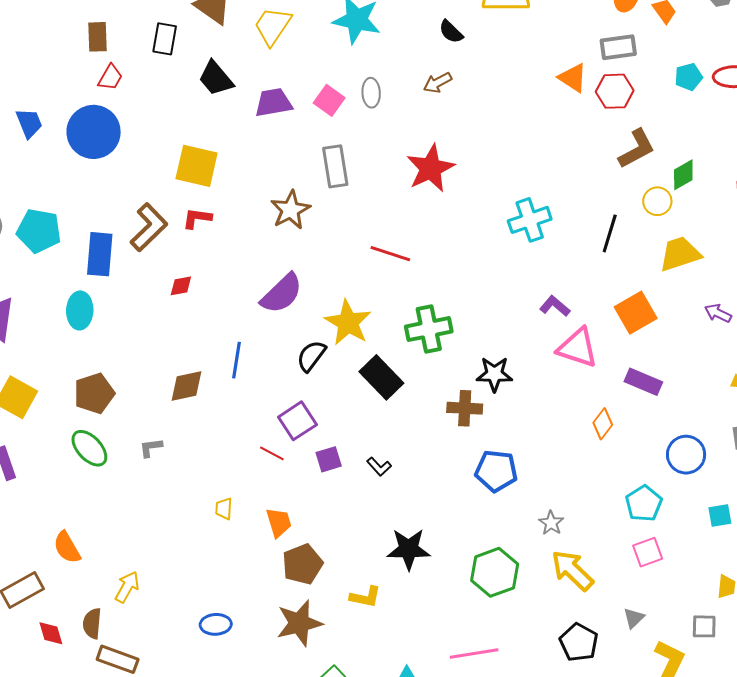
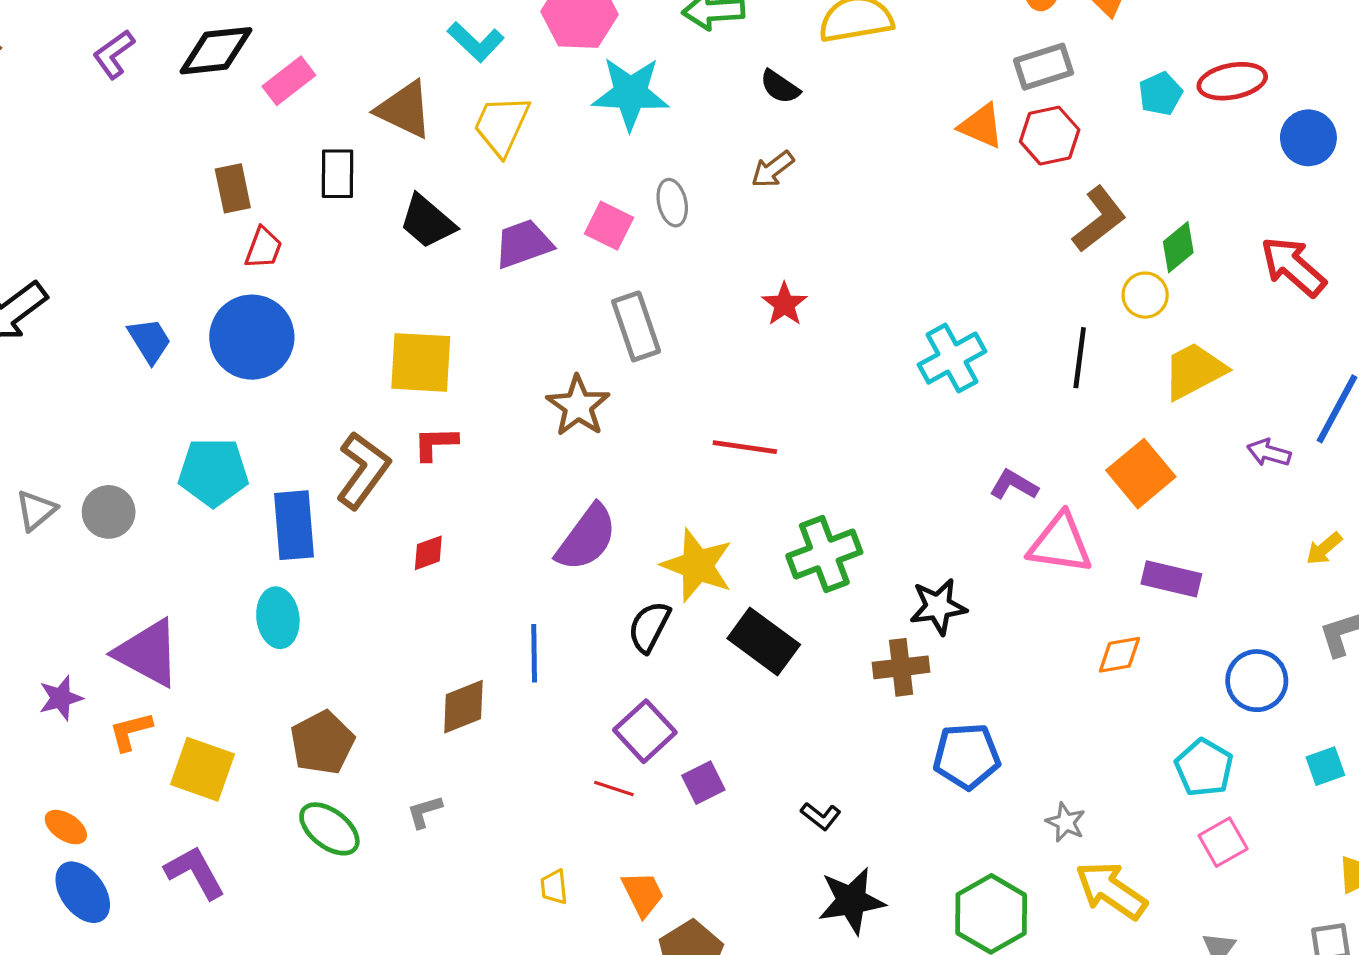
red star: (431, 168) -> (784, 304), size x0.6
cyan pentagon: (39, 231) -> (213, 472), moved
orange diamond: (603, 424) -> (1119, 655), turned 52
black L-shape: (379, 467) -> (821, 816), moved

